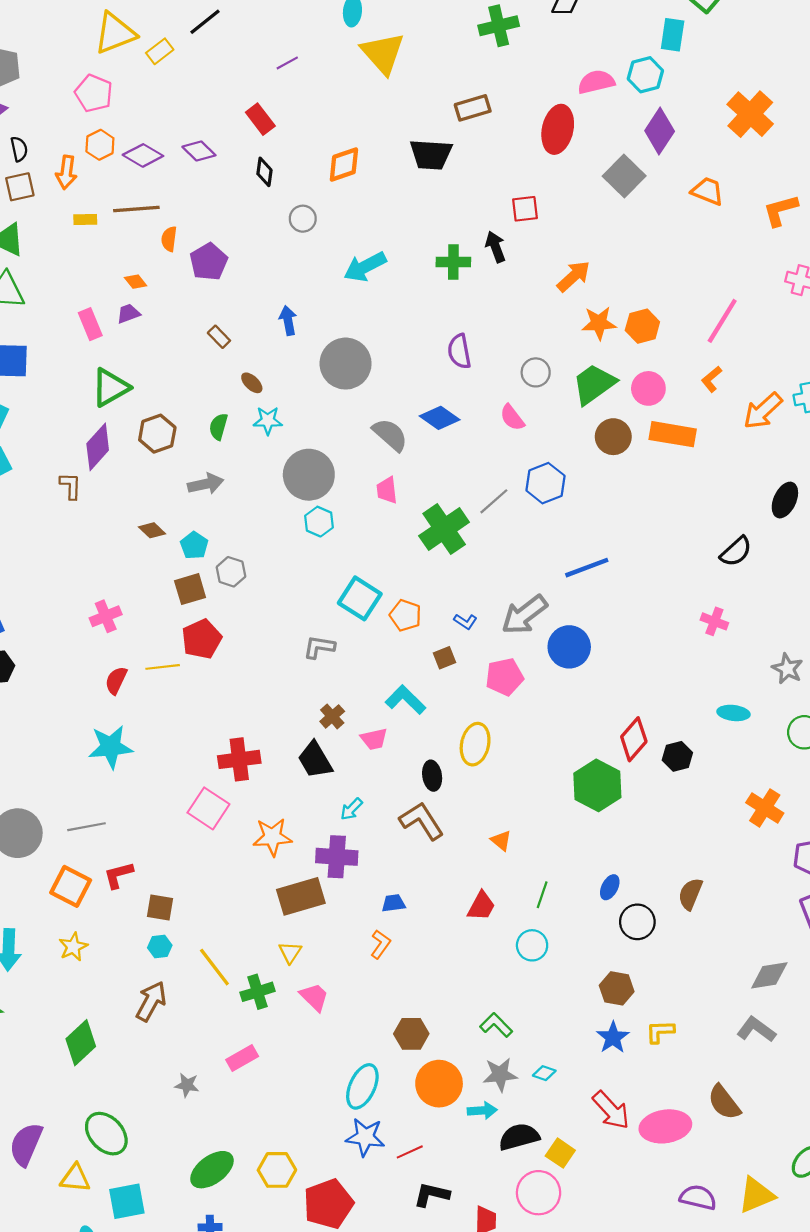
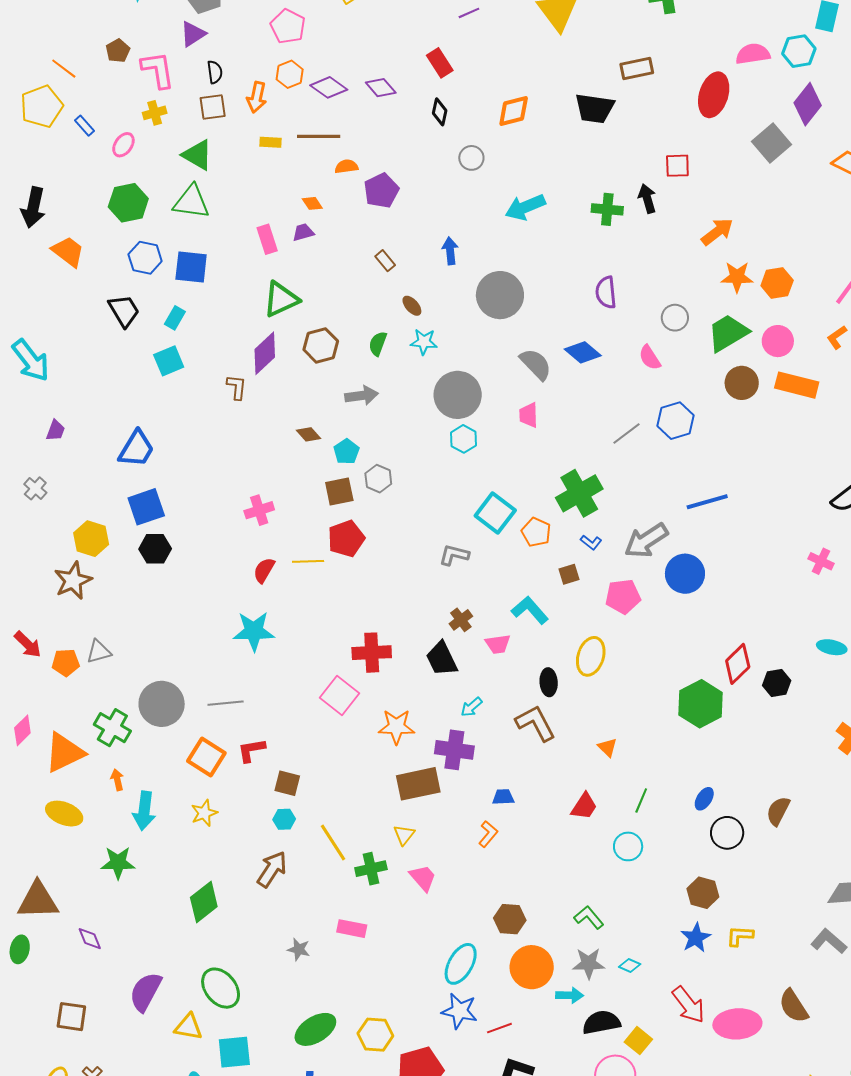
orange semicircle: (169, 239) -> (346, 167), turned 70
green cross: (444, 529) -> (579, 493), moved
pink rectangle: (242, 1058) -> (352, 929), turned 36

